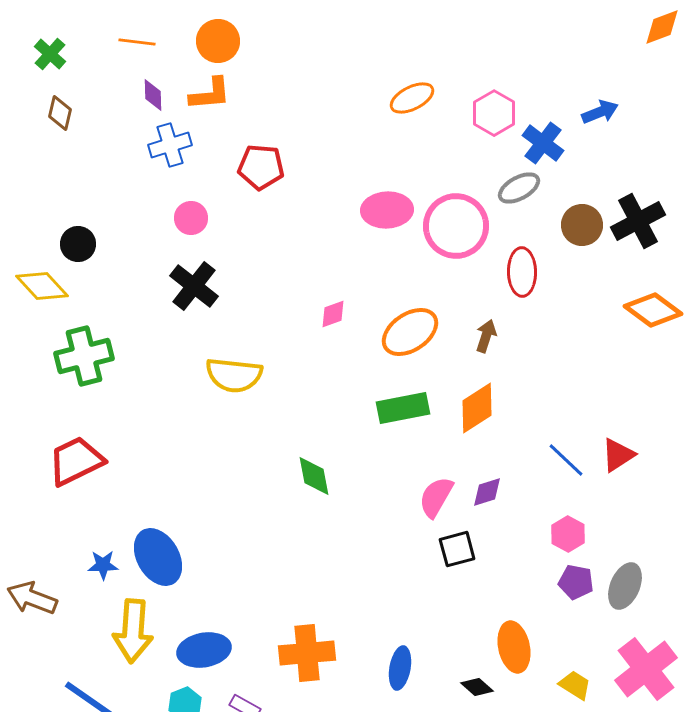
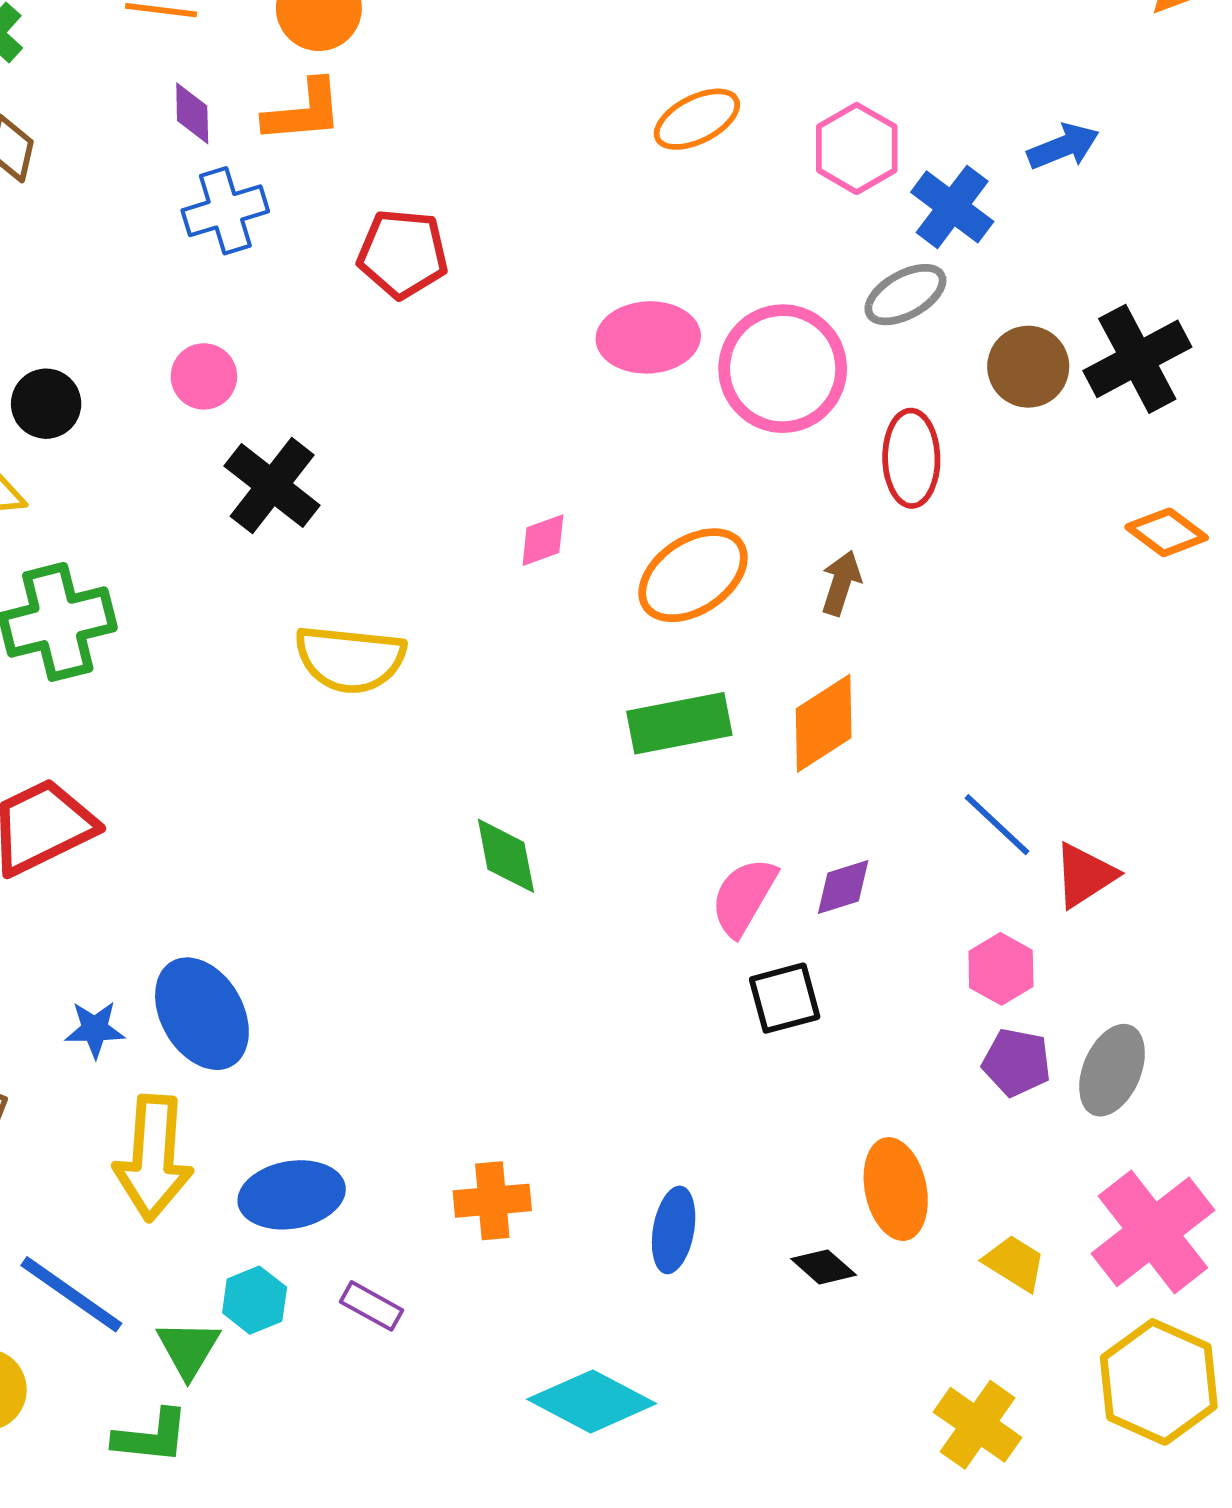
pink circle: (191, 218) -> (204, 376), moved
orange diamond: (653, 310) -> (1167, 532), size x0.7
red triangle: (618, 455) -> (1085, 875), moved
orange cross: (307, 653) -> (492, 1201), size x0.7

